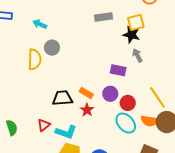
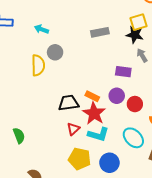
gray rectangle: (104, 17) -> (100, 32), moved
red star: (87, 110) -> (94, 113), size x1.6
cyan ellipse: (126, 123) -> (133, 138), moved
red triangle: (44, 125) -> (73, 129), moved
cyan L-shape: (66, 132) -> (98, 134), moved

